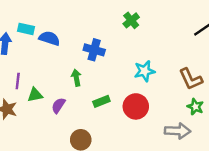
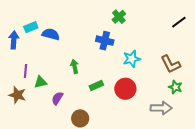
cyan rectangle: (26, 29) -> (31, 27), turned -32
blue cross: (94, 50) -> (105, 41), moved
purple semicircle: (58, 105) -> (57, 98), moved

